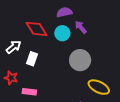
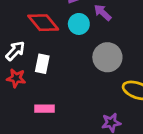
red star: (11, 78) -> (16, 78), moved

